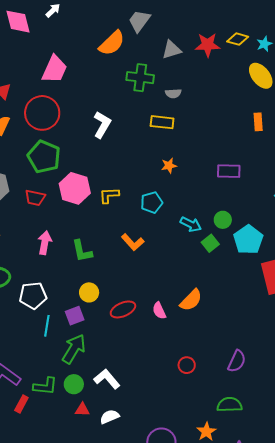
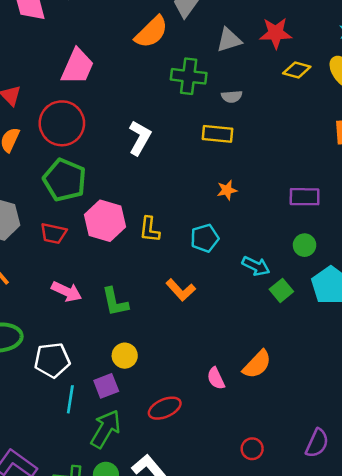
yellow diamond: (238, 39) -> (297, 70), moved
yellow L-shape: (109, 195) -> (150, 229), turned -80
green circle: (223, 220) -> (305, 245), moved
pink arrow: (45, 243) -> (67, 291), turned 105
red ellipse: (123, 309) -> (165, 408), moved

